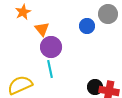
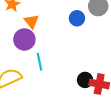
purple circle: (51, 47) -> (24, 39), moved

